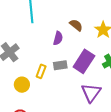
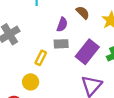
gray rectangle: (60, 65) -> (61, 44), moved
yellow circle: (22, 85) -> (31, 82), moved

